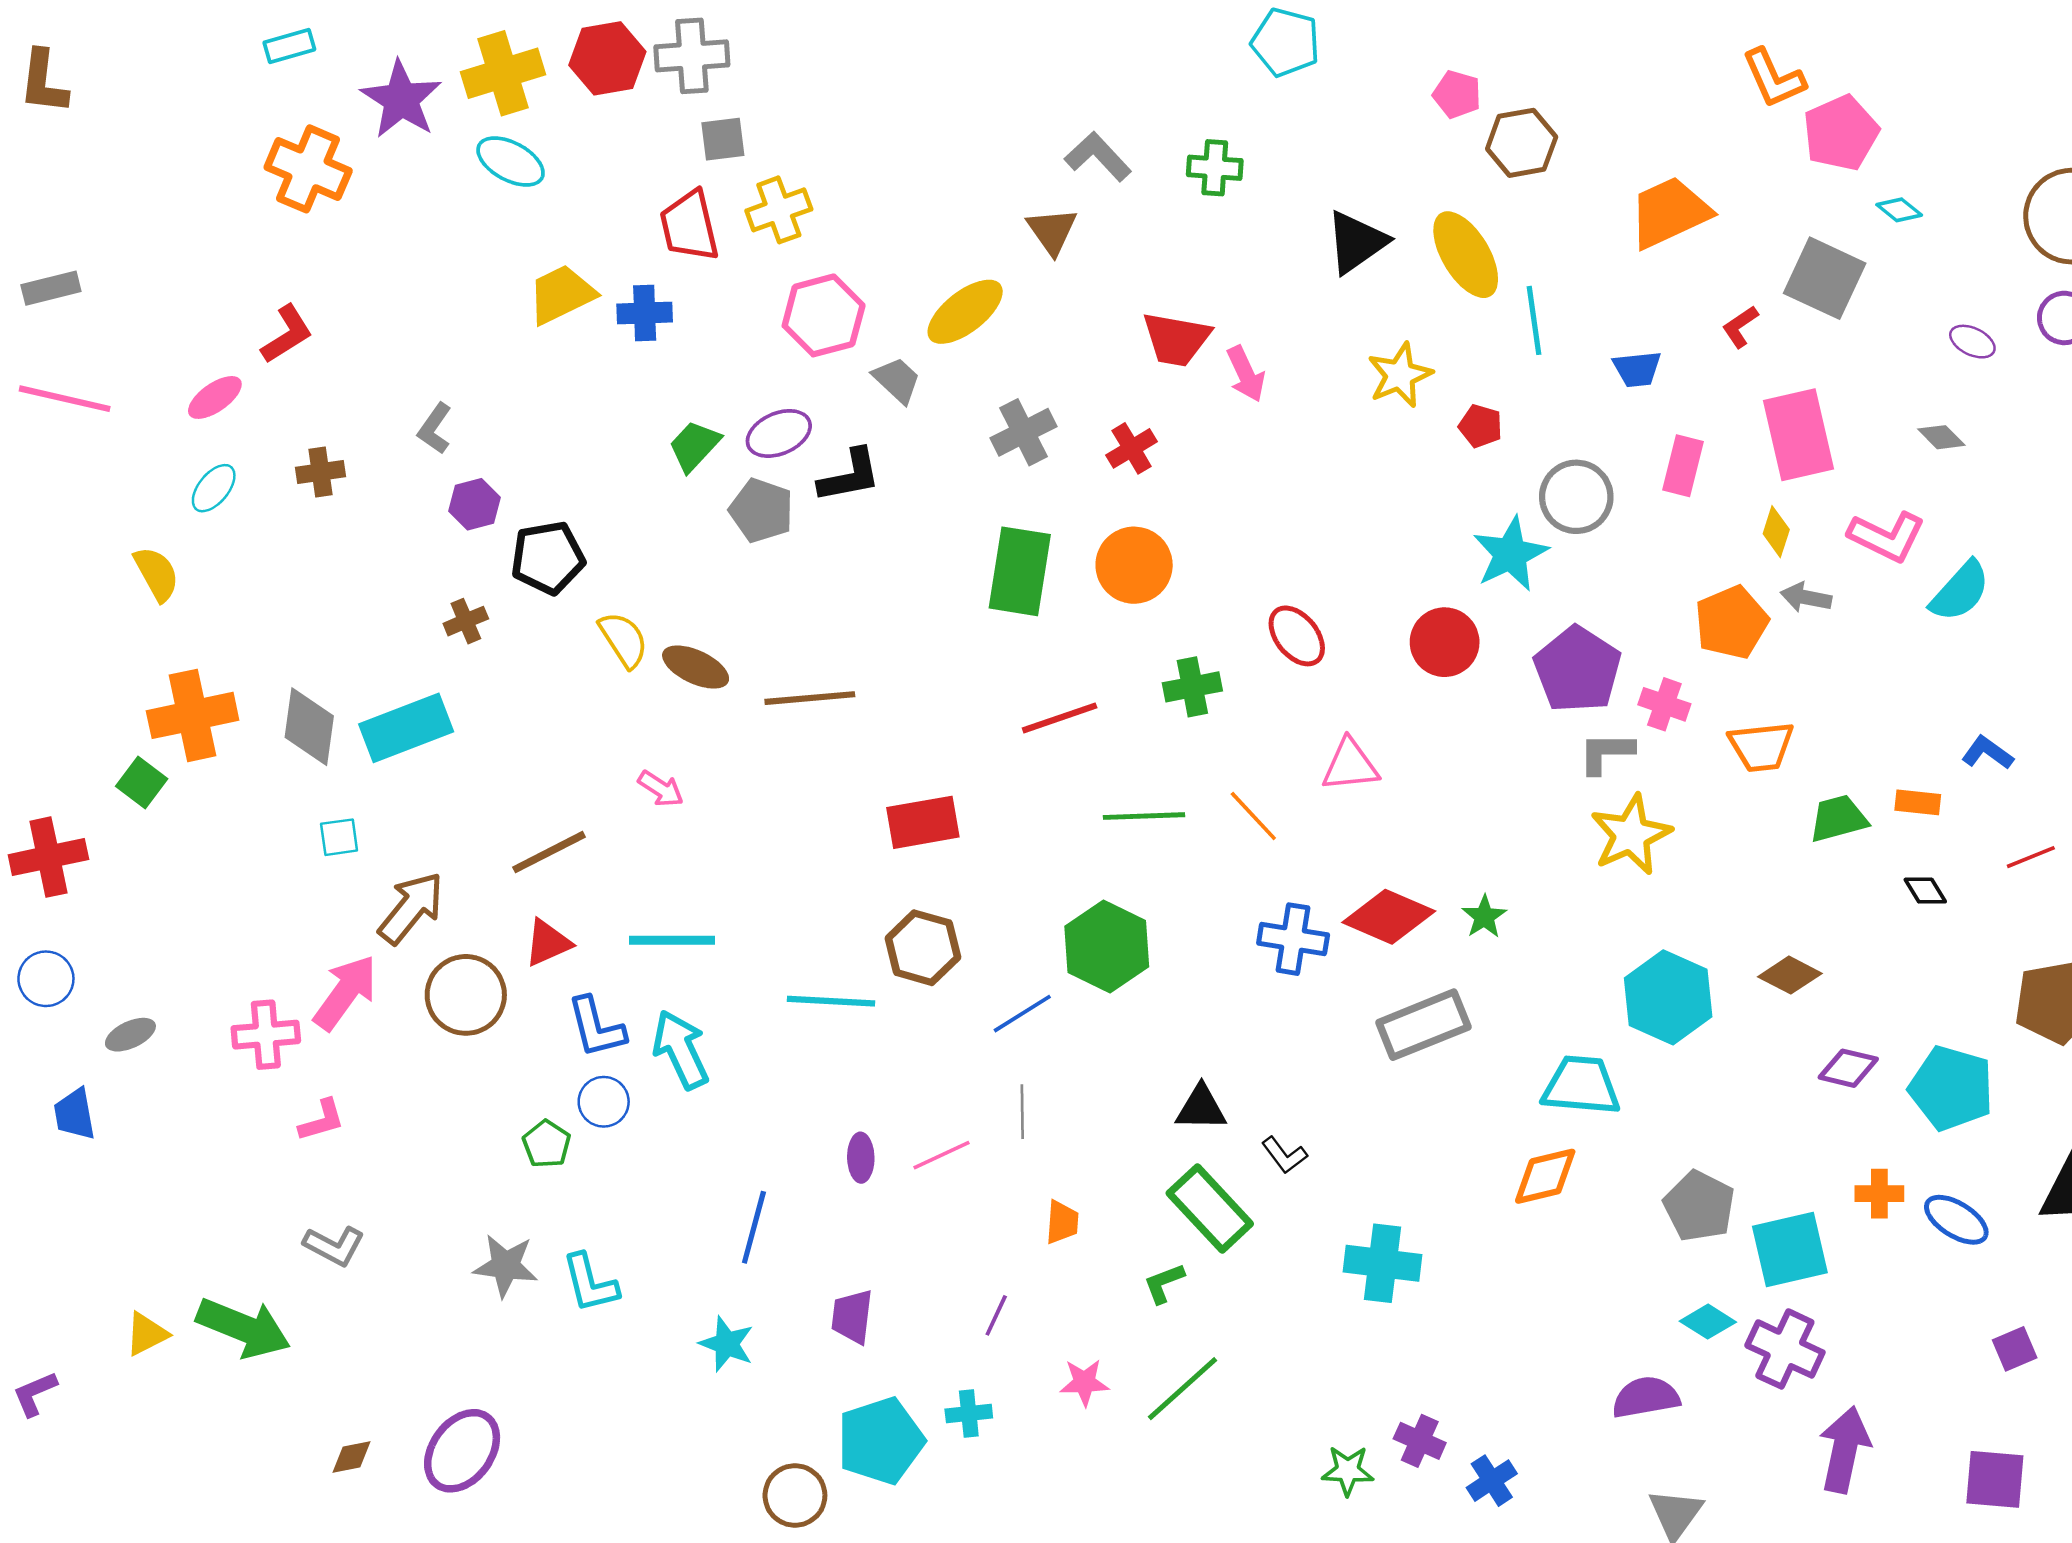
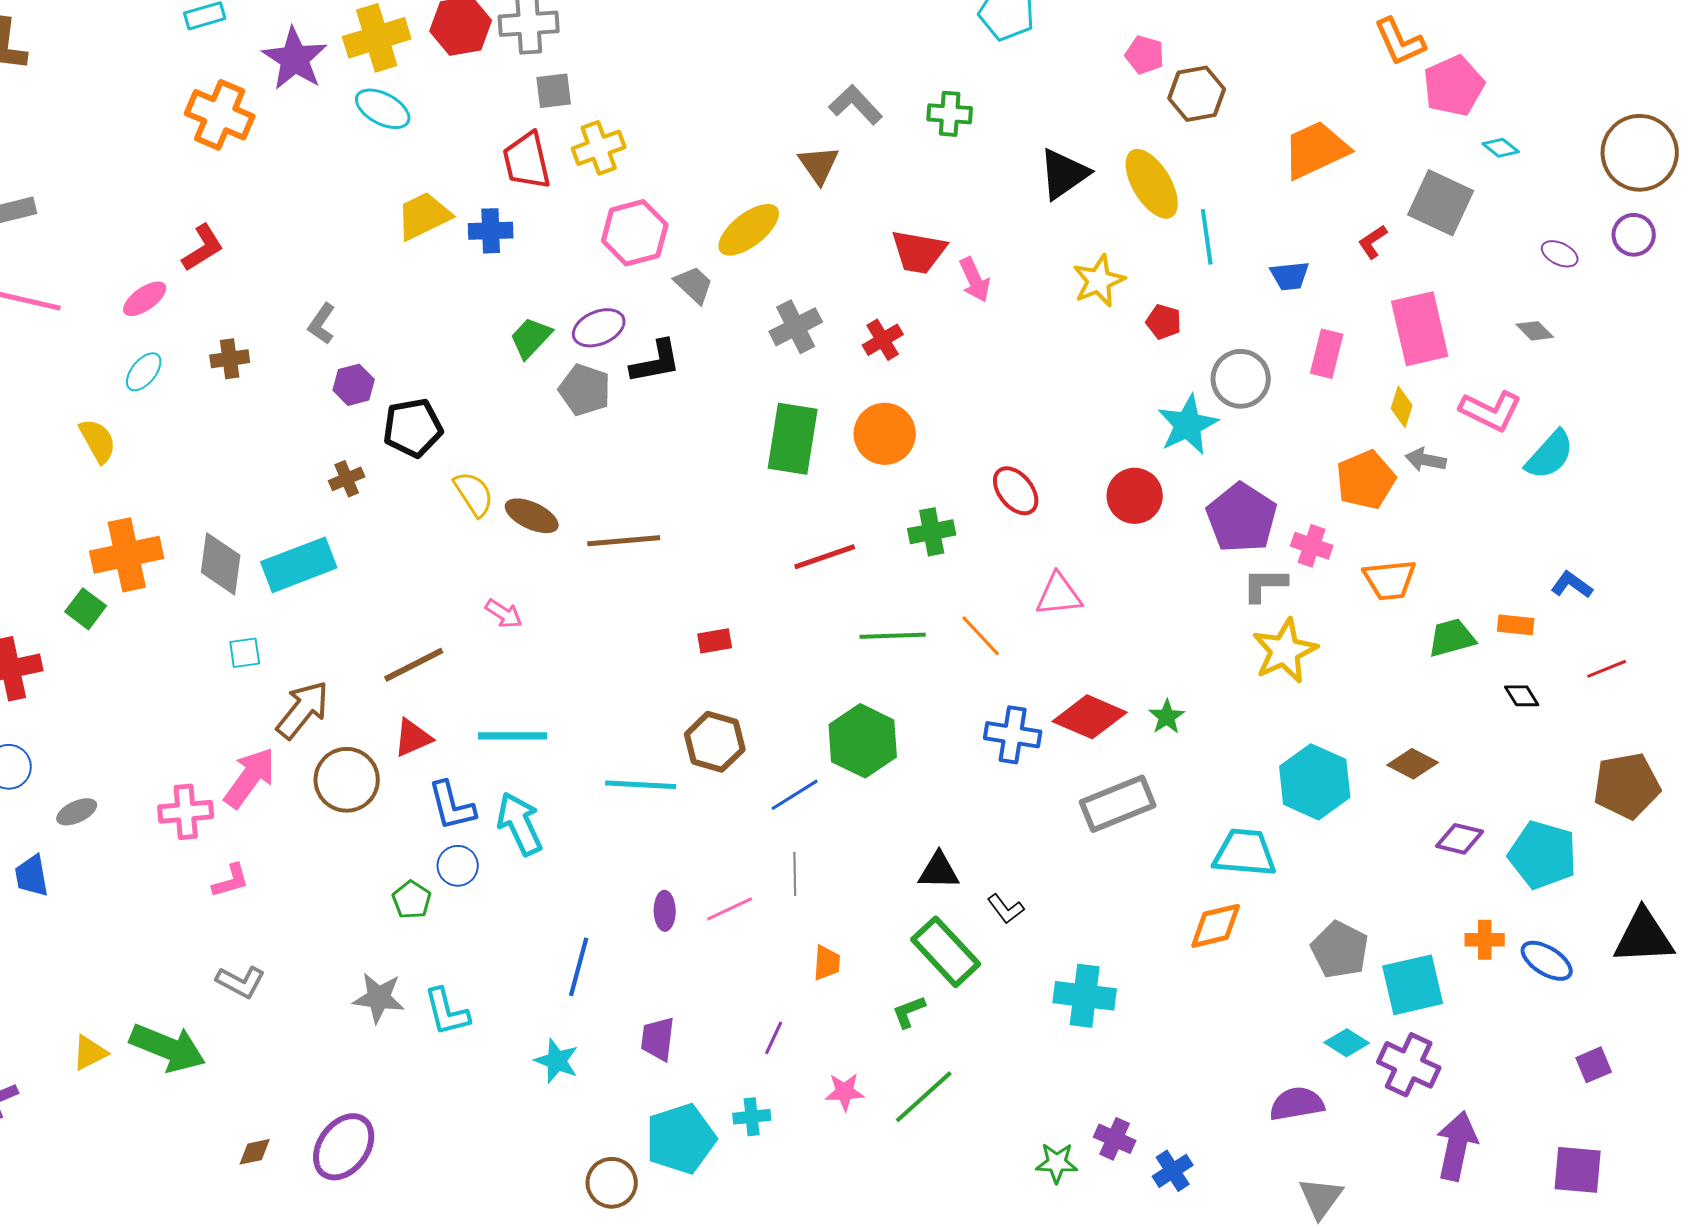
red rectangle: (923, 822) -> (715, 641), size x0.6

